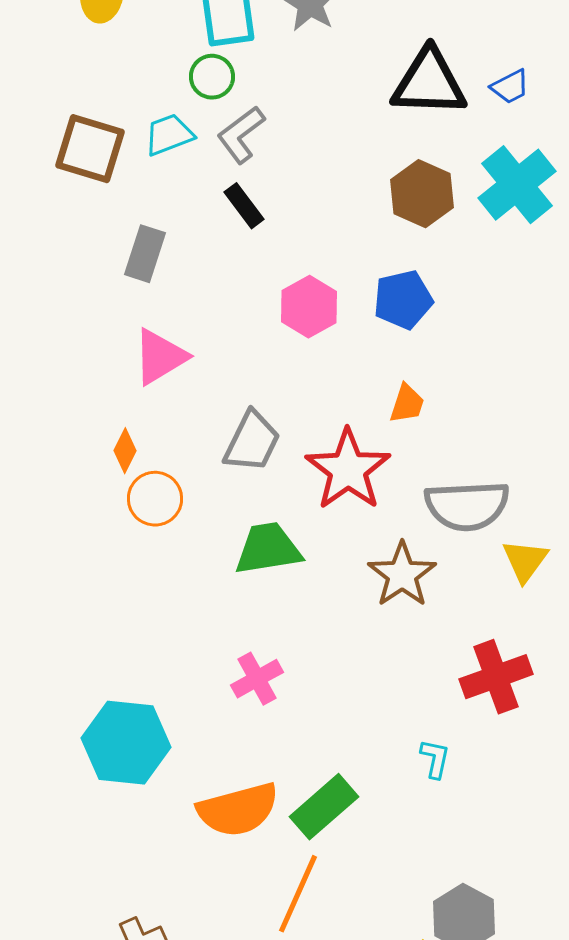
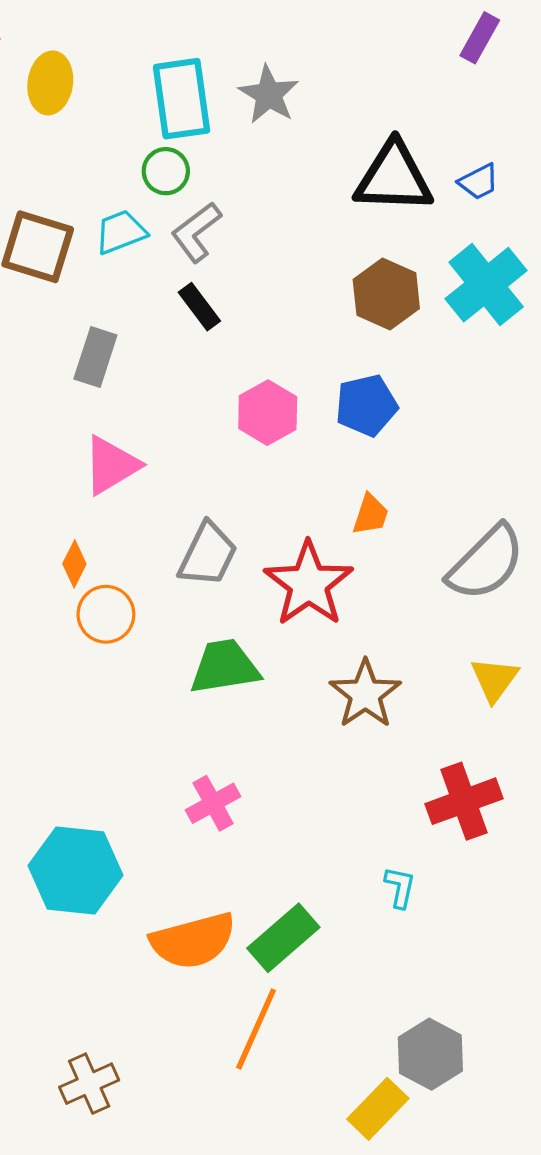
gray semicircle: (467, 506) -> (486, 563), moved, turned -42

